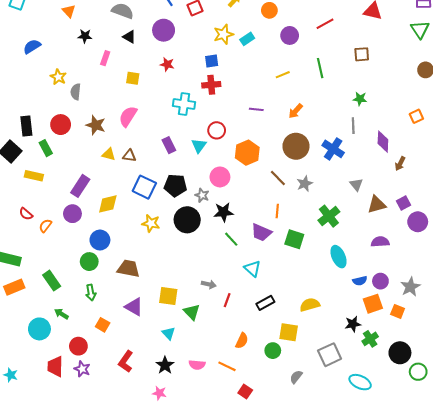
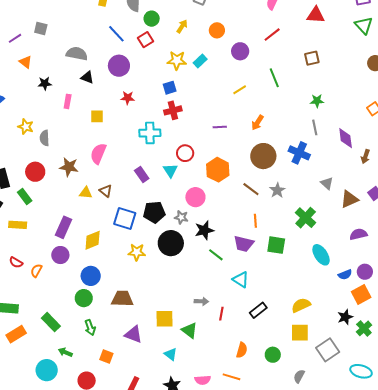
yellow star: (223, 34) -> (177, 60), turned 30
brown triangle: (129, 156) -> (106, 191), turned 40
yellow square: (289, 332) -> (300, 333), moved

